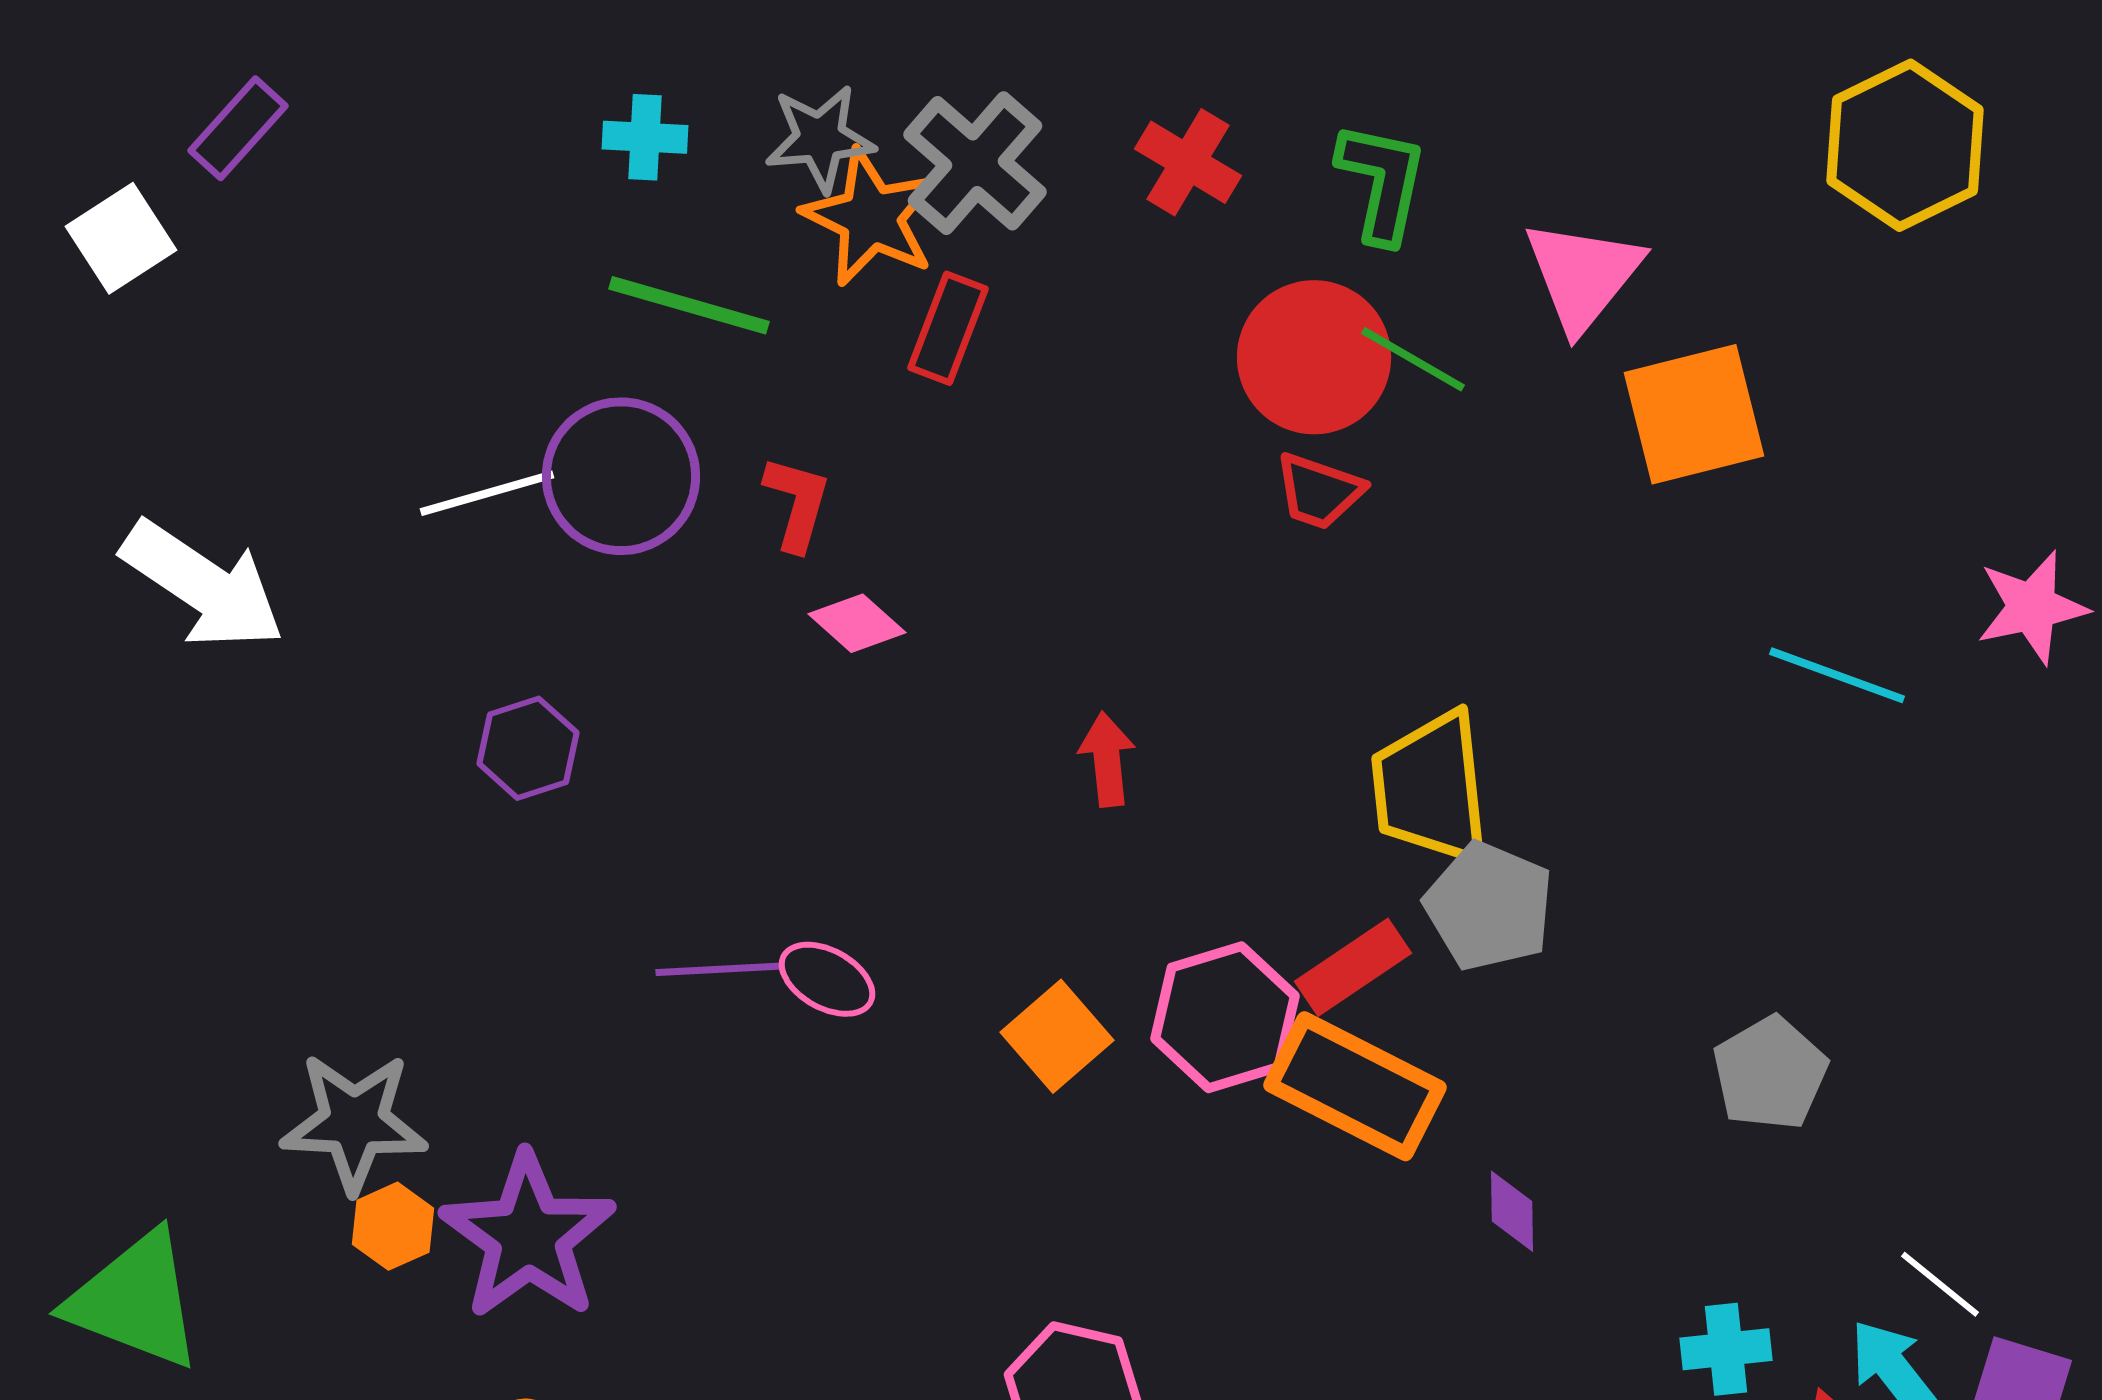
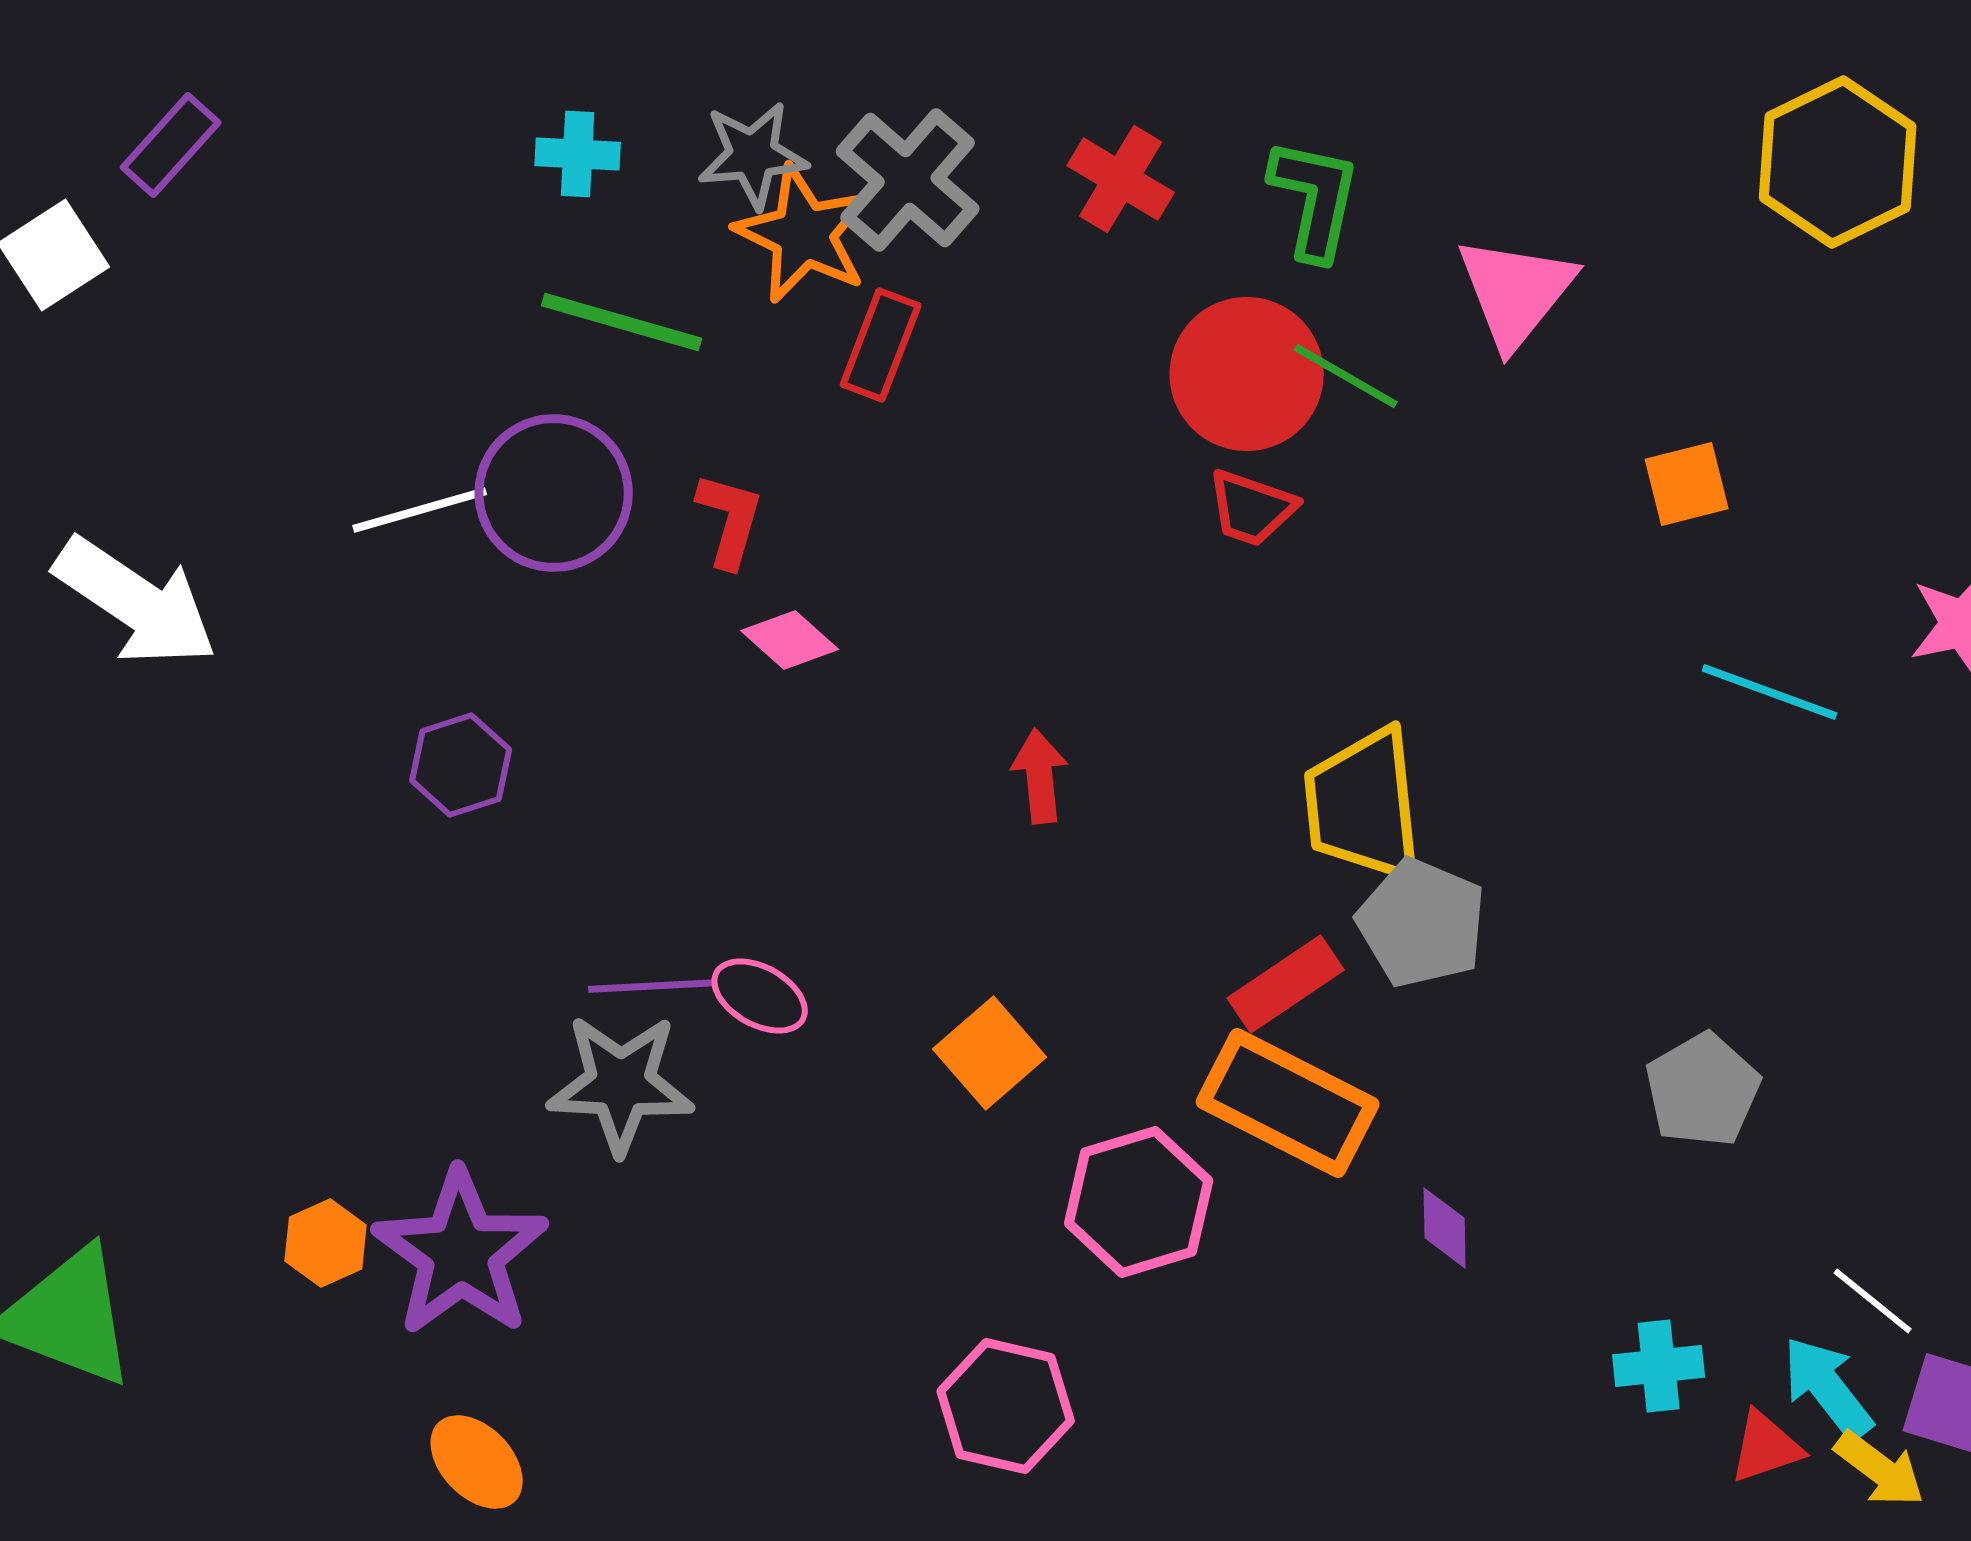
orange square: (1694, 414) -> (1687, 484), moved, size x0.6
pink hexagon: (1225, 1017) -> (1139, 1202), moved
gray star: (354, 1122) -> (621, 1084), moved

